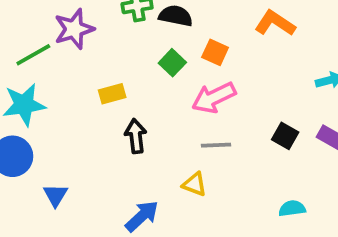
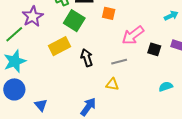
green square: (172, 63) -> (74, 21), moved, size x1.5
yellow rectangle: (112, 94) -> (60, 46), size x1.5
pink arrow: (214, 98) -> (133, 35), moved
black arrow: (136, 136) -> (87, 58), moved

